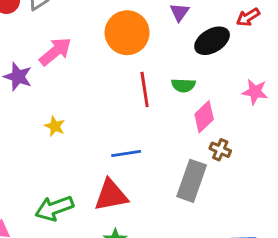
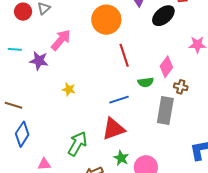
green semicircle: (183, 85) -> (146, 82), moved
green arrow: (54, 208) -> (77, 144), turned 150

